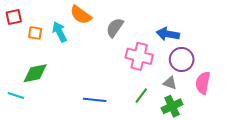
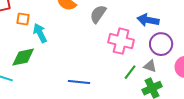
cyan arrow: (59, 32) -> (40, 33), moved
green line: (141, 96) -> (130, 72), moved

